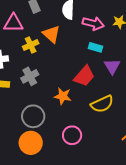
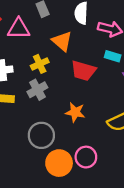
yellow cross: (31, 45) -> (40, 64), moved
red trapezoid: (84, 76) -> (83, 71), moved, turned 65
orange circle: (31, 143) -> (59, 163), moved

